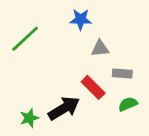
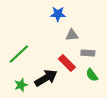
green line: (25, 39) -> (19, 54), moved
green semicircle: (128, 104) -> (92, 75), turned -104

